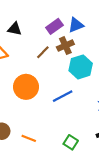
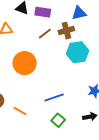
purple rectangle: (54, 26) -> (43, 12), moved, turned 35
blue line: (63, 96) -> (54, 97), moved

